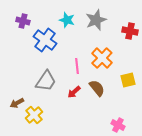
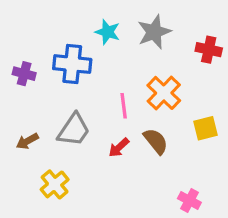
purple cross: (23, 21) -> (24, 74), moved
blue cross: (45, 40) -> (72, 64), turned -30
brown arrow: (17, 103) -> (27, 141), moved

